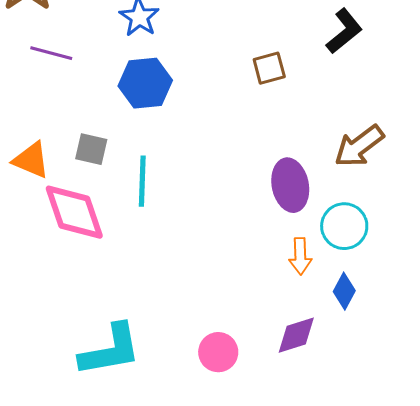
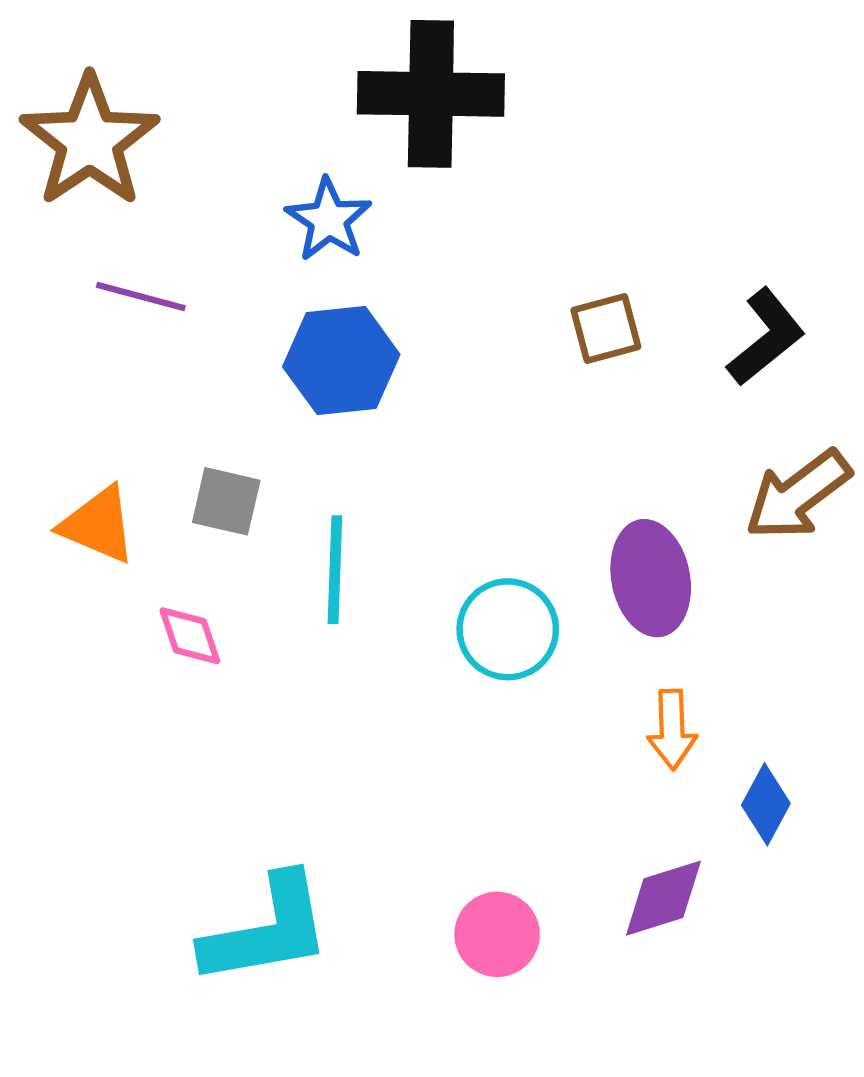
black L-shape: (344, 31) -> (766, 337), moved
pink diamond: (74, 212) -> (190, 636), size x0.5
cyan circle: (344, 226) -> (508, 629), moved

